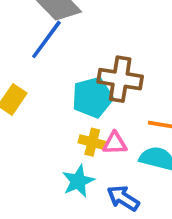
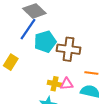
cyan pentagon: (92, 97) -> (45, 42), moved

